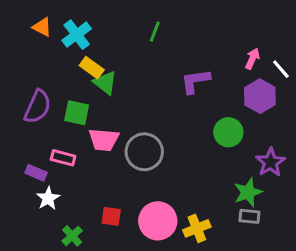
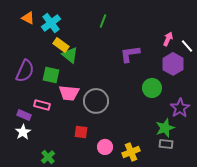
white star: (48, 198) -> (23, 132), moved
red square: (111, 216) -> (81, 132), moved
pink circle: (158, 221) -> (105, 147), size x0.6

